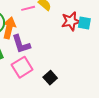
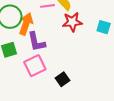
red star: (71, 21) -> (72, 22), moved

